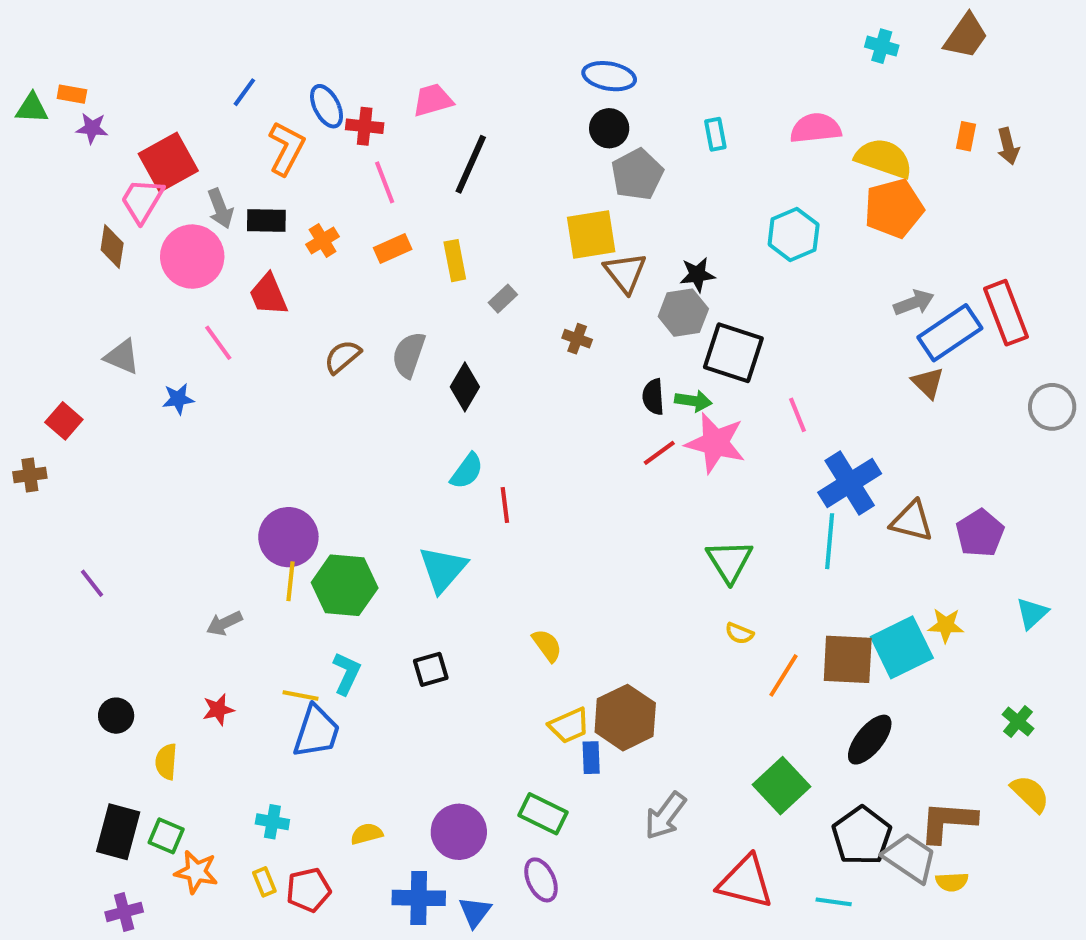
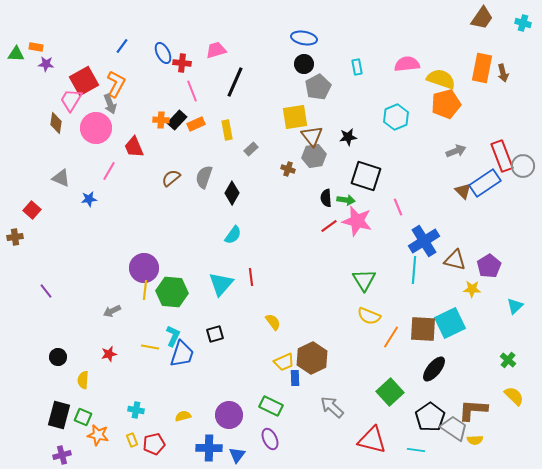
cyan cross: (882, 46) -> (523, 23), moved
orange rectangle: (966, 136) -> (482, 68), size x2.0
orange L-shape: (286, 148) -> (116, 84), moved
black rectangle: (266, 220) -> (177, 120), moved, turned -48
orange cross: (323, 240) -> (161, 120), turned 35
gray hexagon: (683, 313) -> (314, 156), moved
blue rectangle: (950, 333) -> (485, 183), moved
pink line: (218, 343) -> (109, 171), turned 66
gray circle: (1052, 407) -> (523, 166), moved
red line: (505, 505) -> (251, 277), moved
yellow star: (946, 625) -> (472, 289), moved
yellow semicircle: (739, 633) -> (369, 316), size x1.6
blue trapezoid: (317, 732) -> (182, 354), moved
gray arrow: (665, 816) -> (332, 407), turned 95

